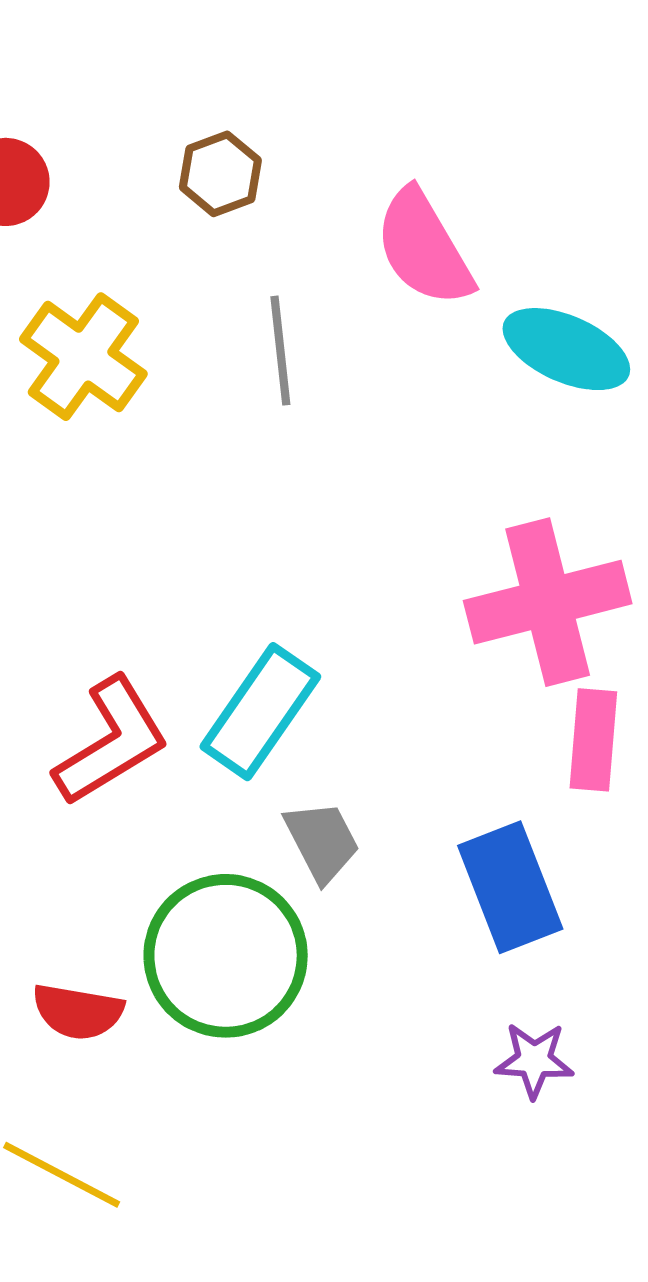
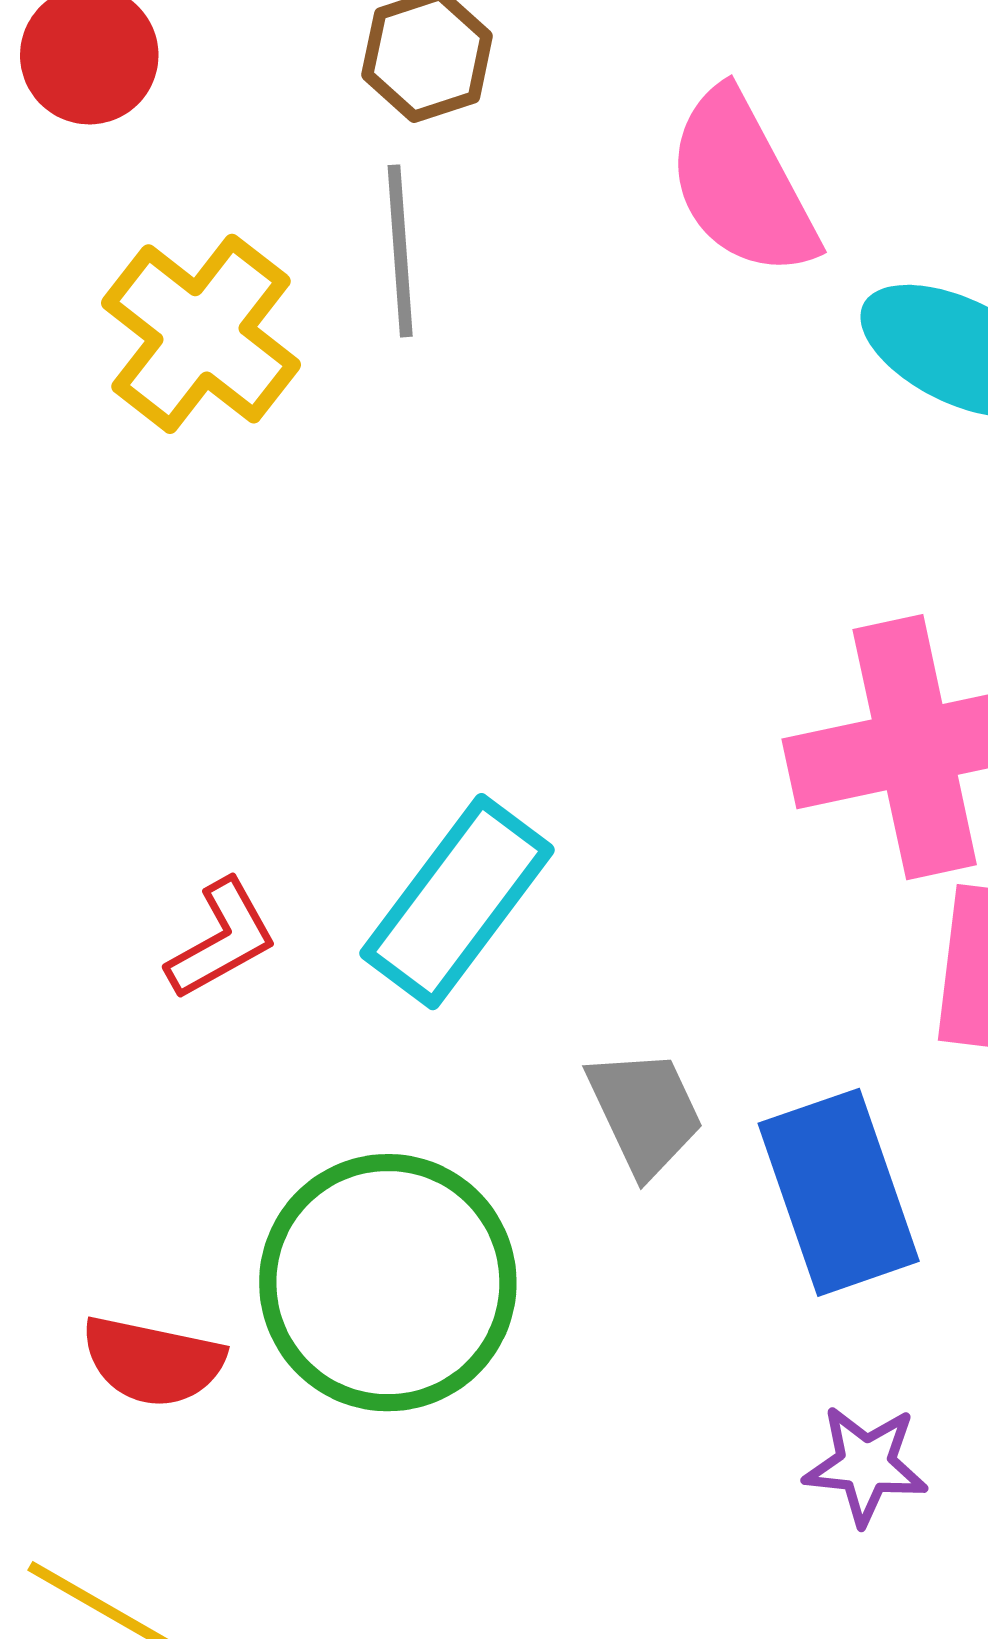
gray line: (280, 351) -> (400, 251), moved
red L-shape: (111, 741) -> (222, 939), size x0.6
gray trapezoid: (322, 841) -> (645, 1112), moved

